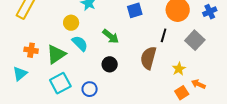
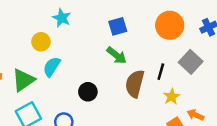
black line: (164, 35) -> (161, 72), moved
green arrow: (111, 36) -> (117, 55), moved
cyan semicircle: (80, 43) -> (52, 67), turned -102

